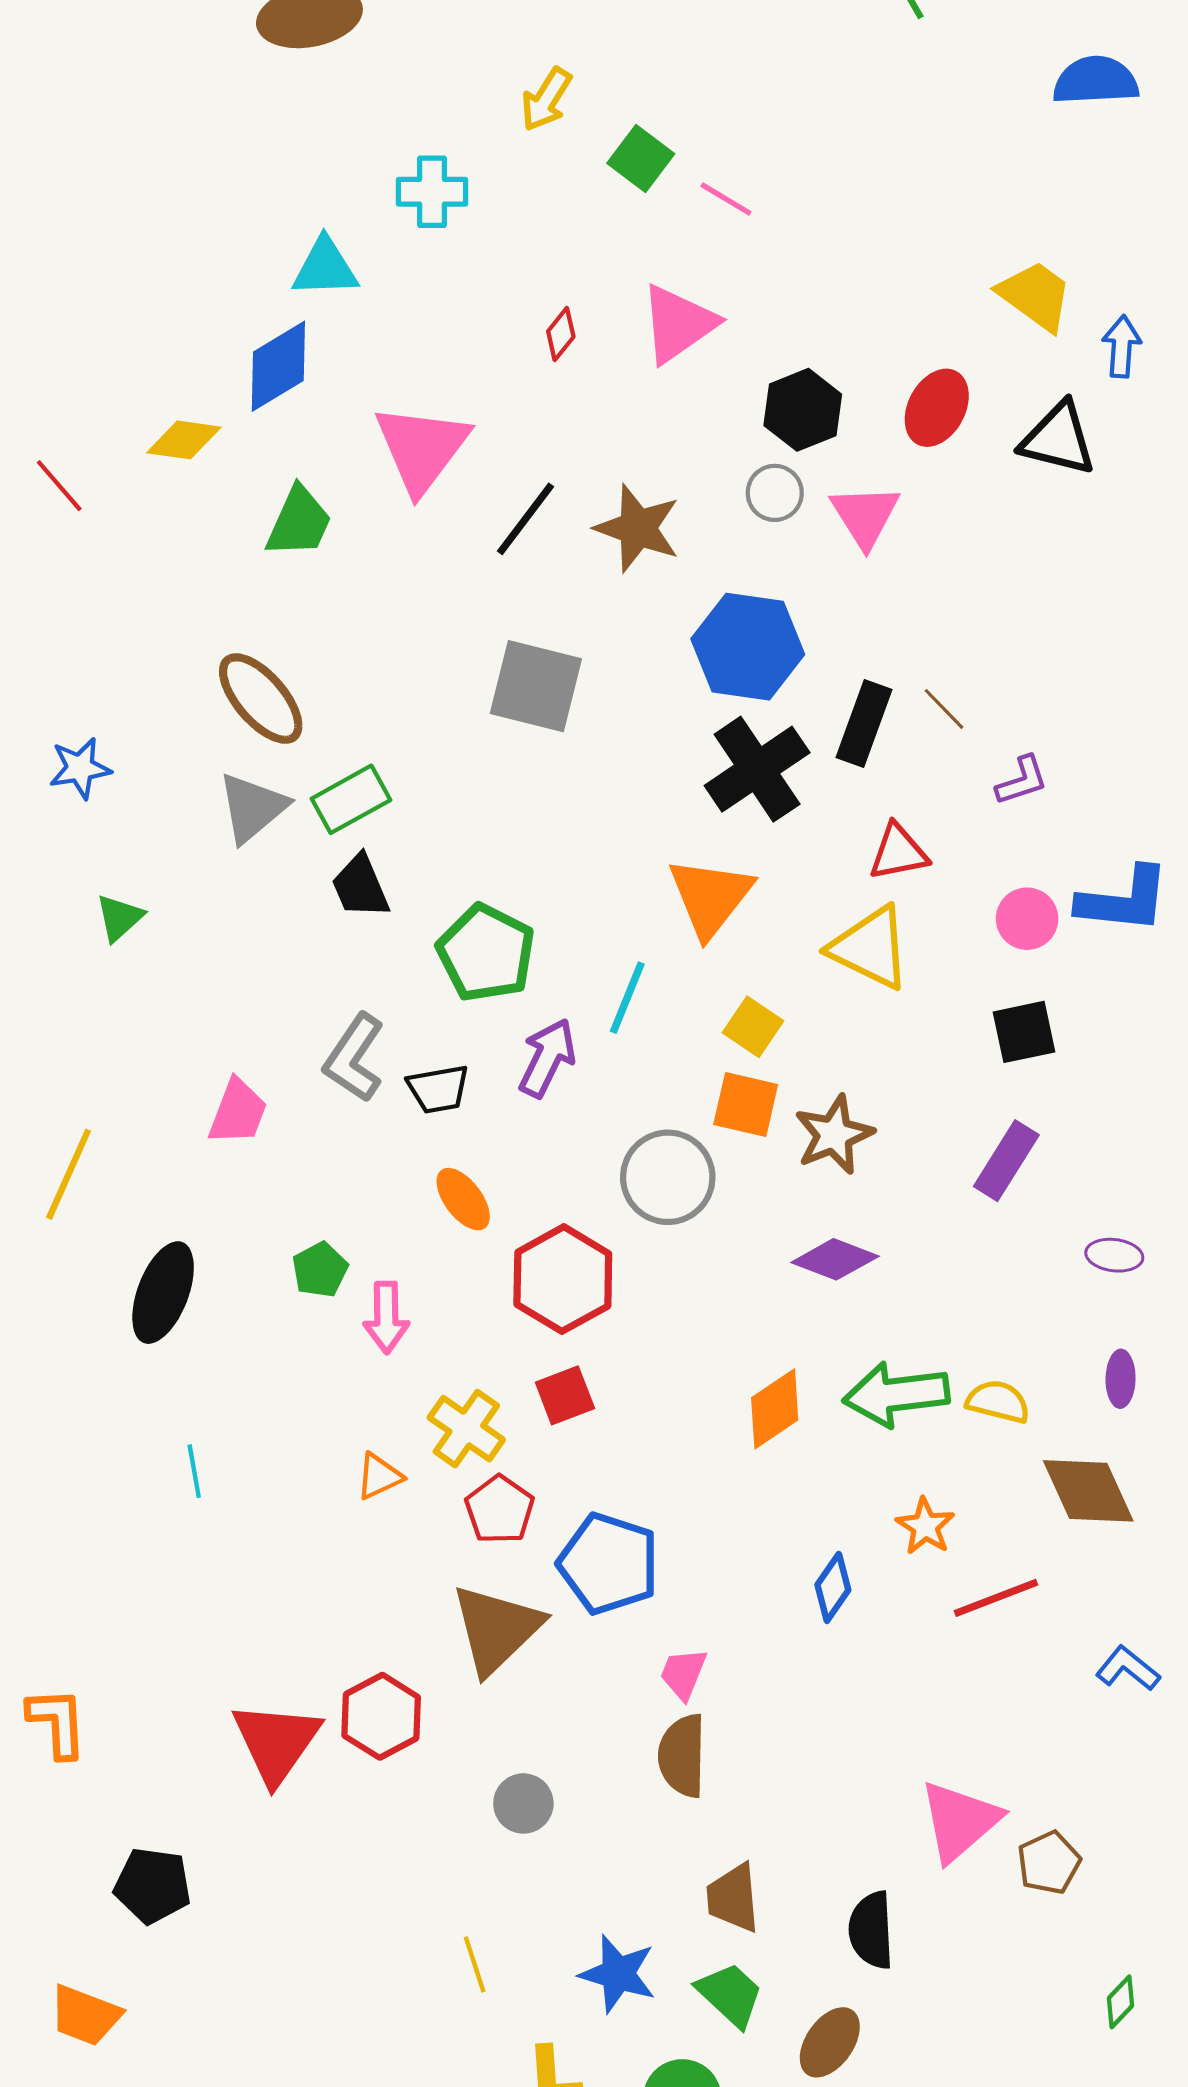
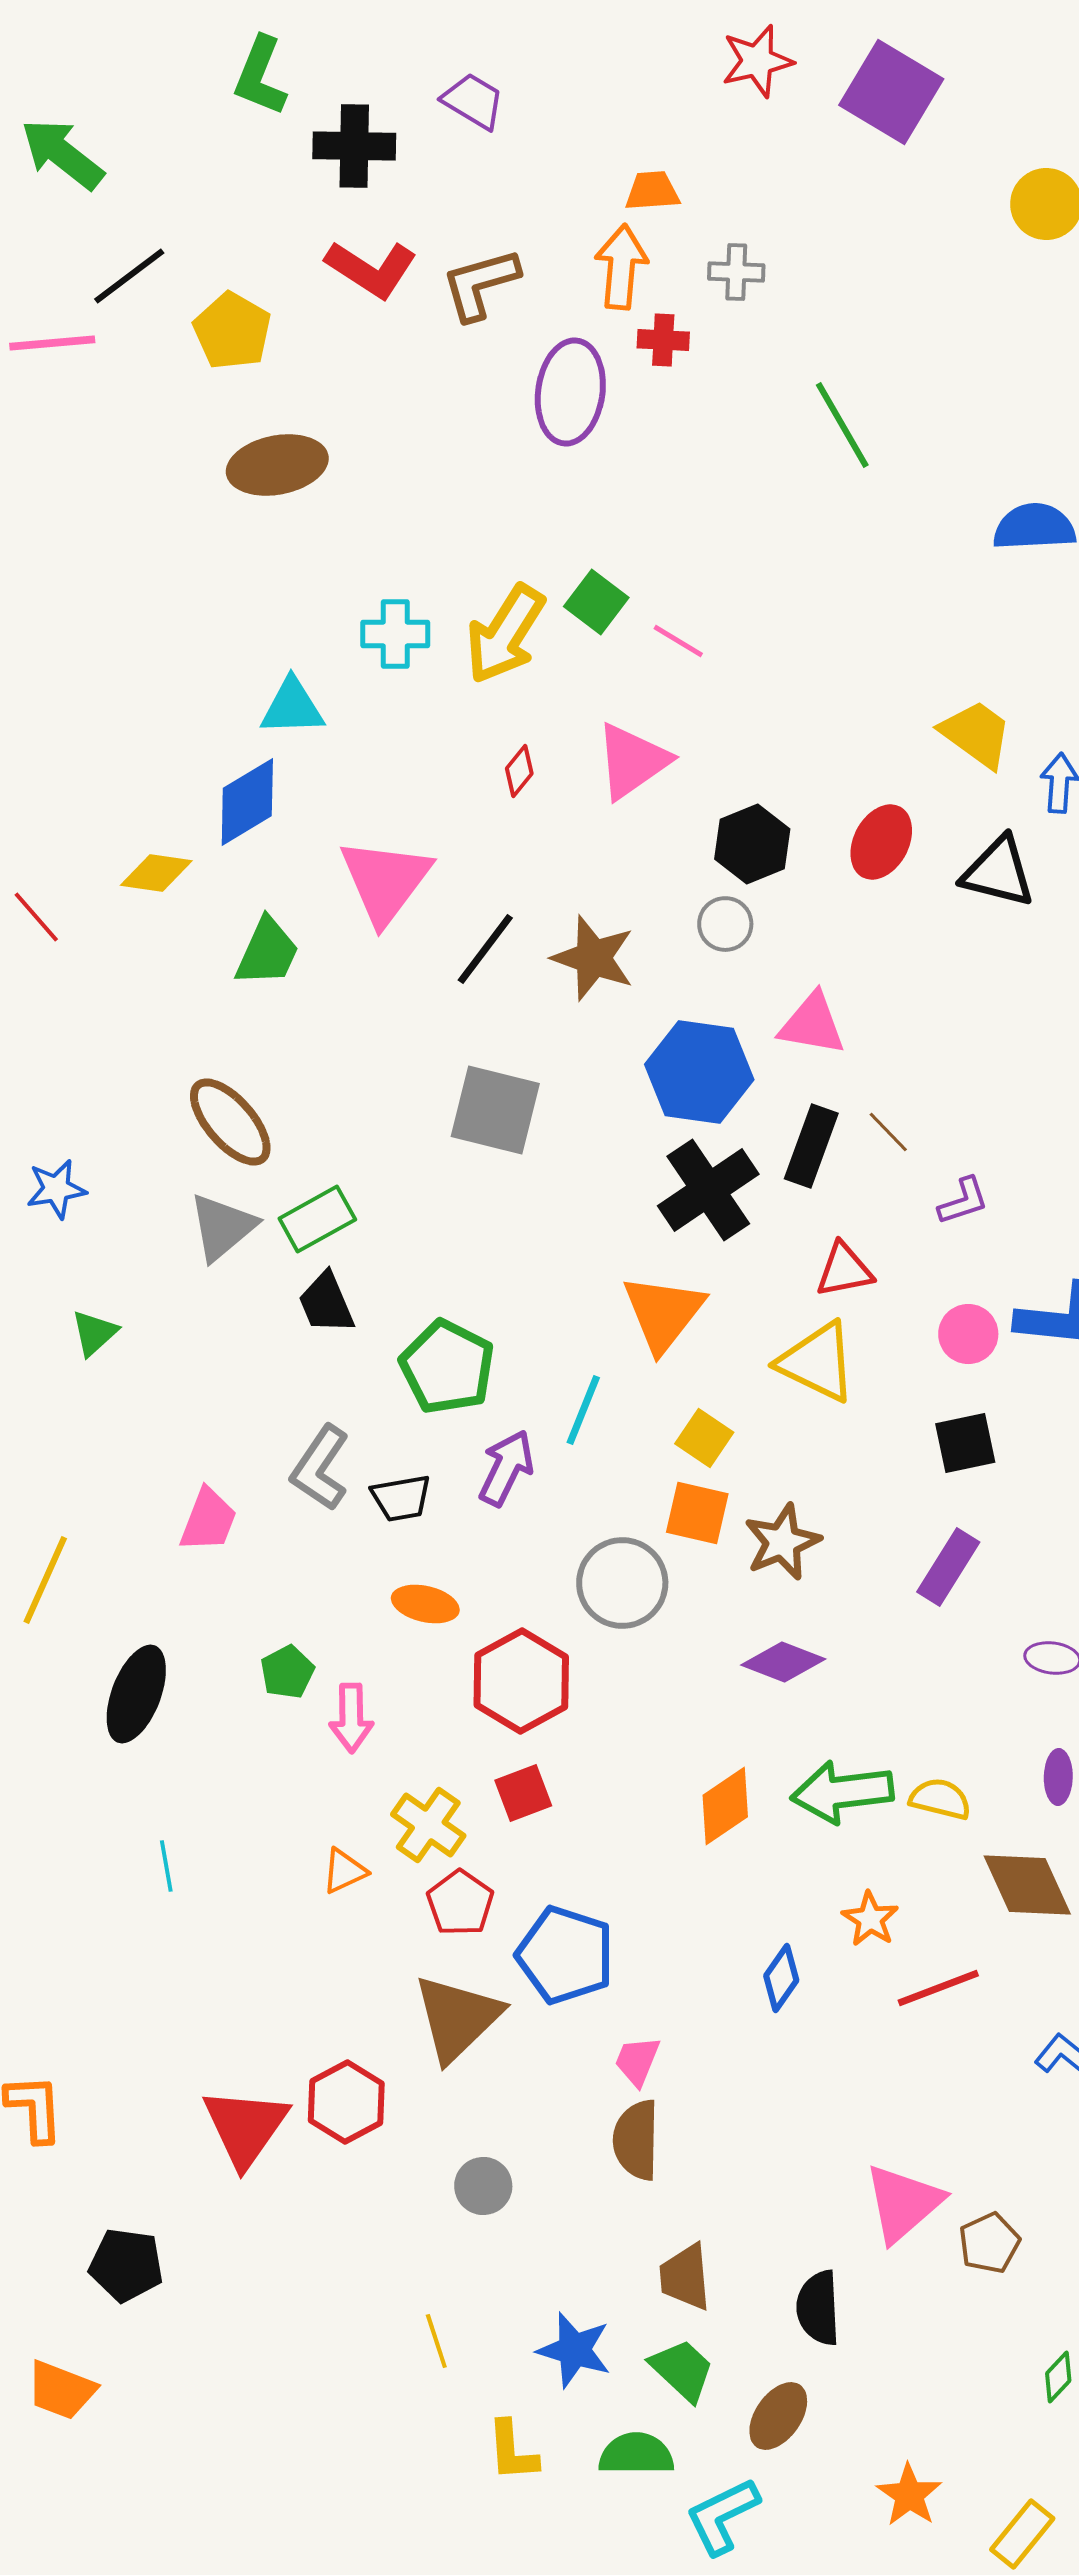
yellow arrow: (546, 99) -> (505, 634), moved, size x1.6
pink triangle: (865, 516) -> (812, 1024), moved, turned -48
orange ellipse: (463, 1199) -> (425, 1604), turned -40

